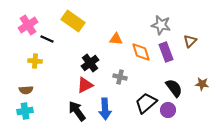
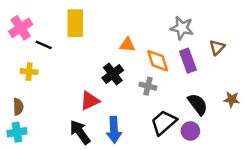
yellow rectangle: (73, 21) -> (75, 23), turned 55
black cross: (90, 63) -> (113, 74), moved
gray cross: (120, 77) -> (148, 86), moved
brown semicircle: (26, 90) -> (18, 107), turned -88

